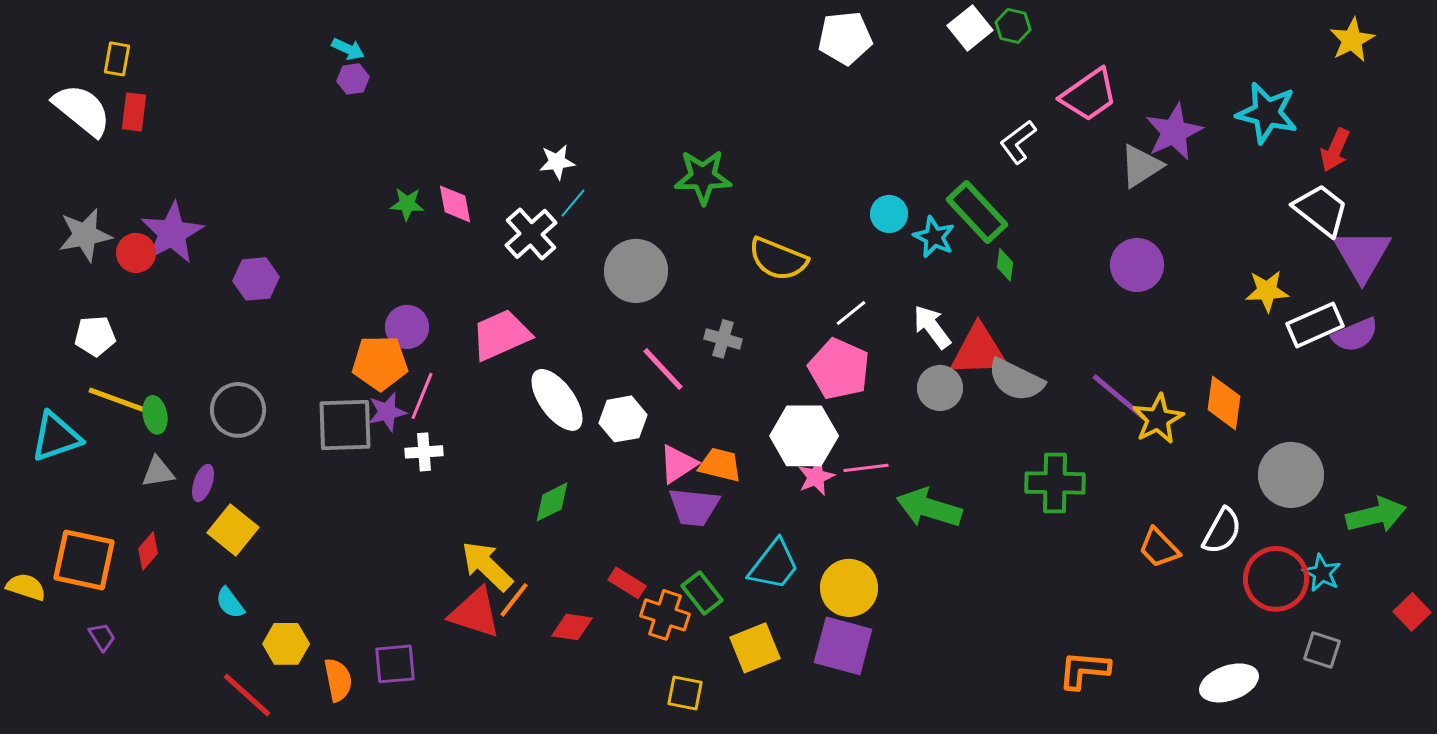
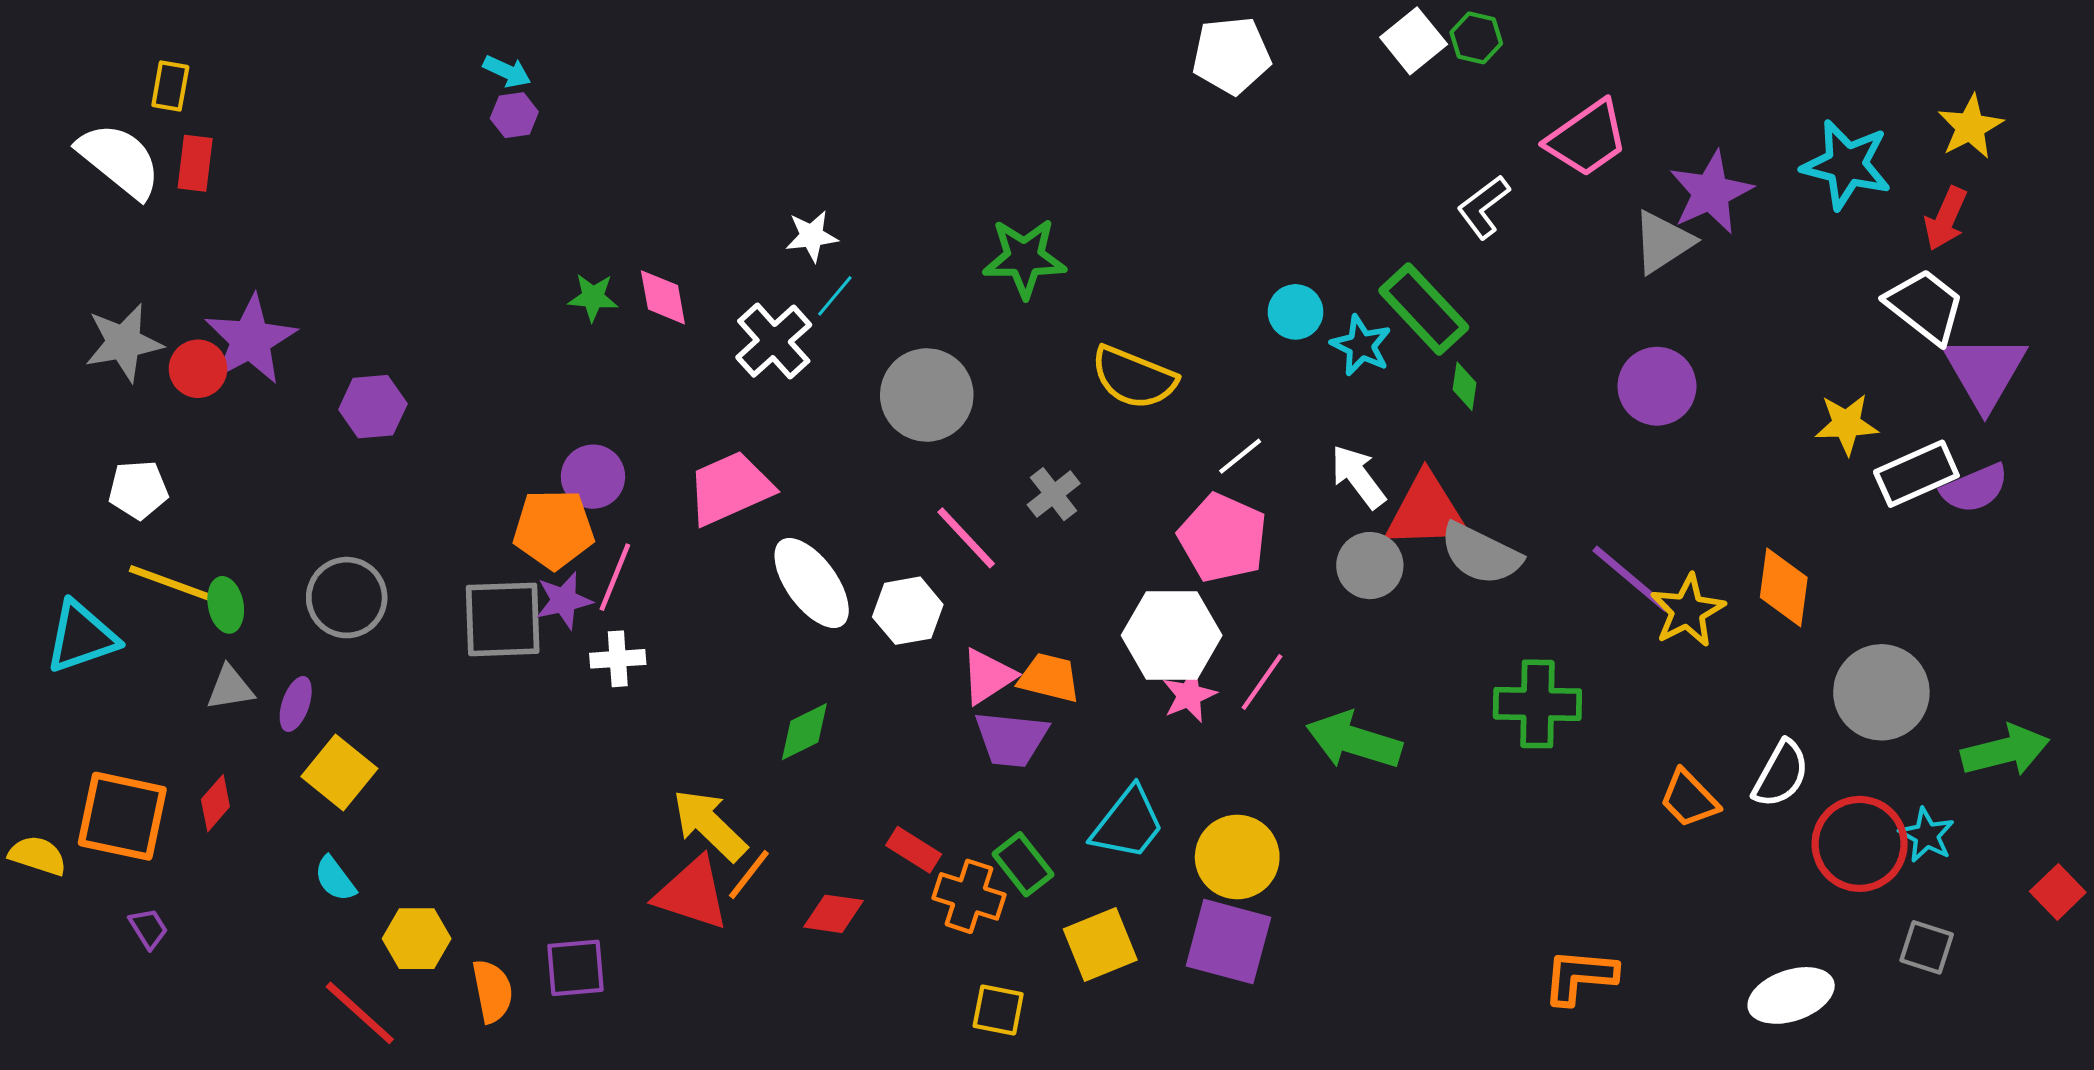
yellow star: (1352, 40) -> (1970, 127), moved
gray cross: (723, 339) -> (1054, 494), turned 36
pink line: (866, 468) -> (1262, 682), turned -48

